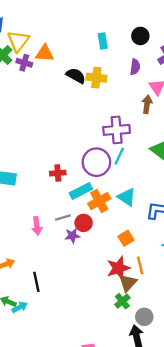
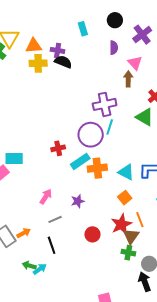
purple cross: (24, 63) -> (58, 50), moved
yellow cross: (96, 78) -> (38, 63), moved
cyan triangle: (127, 197) -> (126, 172), moved
orange cross: (99, 201) -> (97, 168), turned 30
gray line: (63, 217) -> (55, 219), moved
red circle: (84, 223) -> (92, 234), moved
pink arrow: (37, 226) -> (46, 197), turned -133
green cross: (122, 301) -> (128, 253), turned -32

